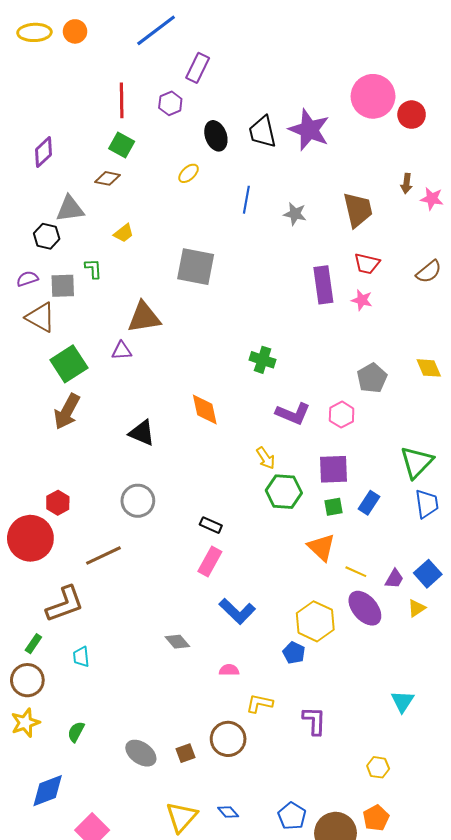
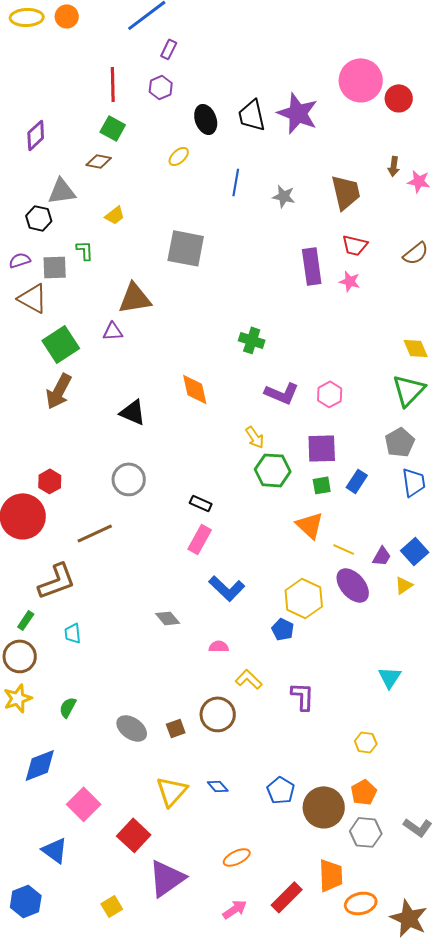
purple rectangle: (198, 68) -> (169, 49), moved, size x0.7
gray pentagon: (372, 378) -> (400, 442), moved
green triangle: (417, 462) -> (409, 390), moved
yellow L-shape: (259, 703) -> (249, 679), turned 32

